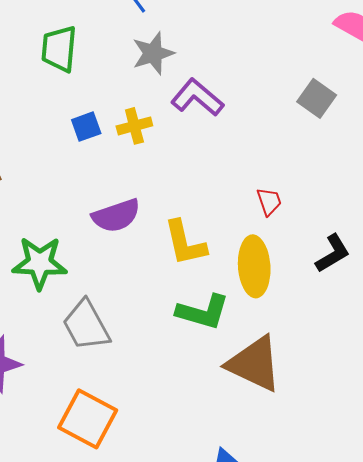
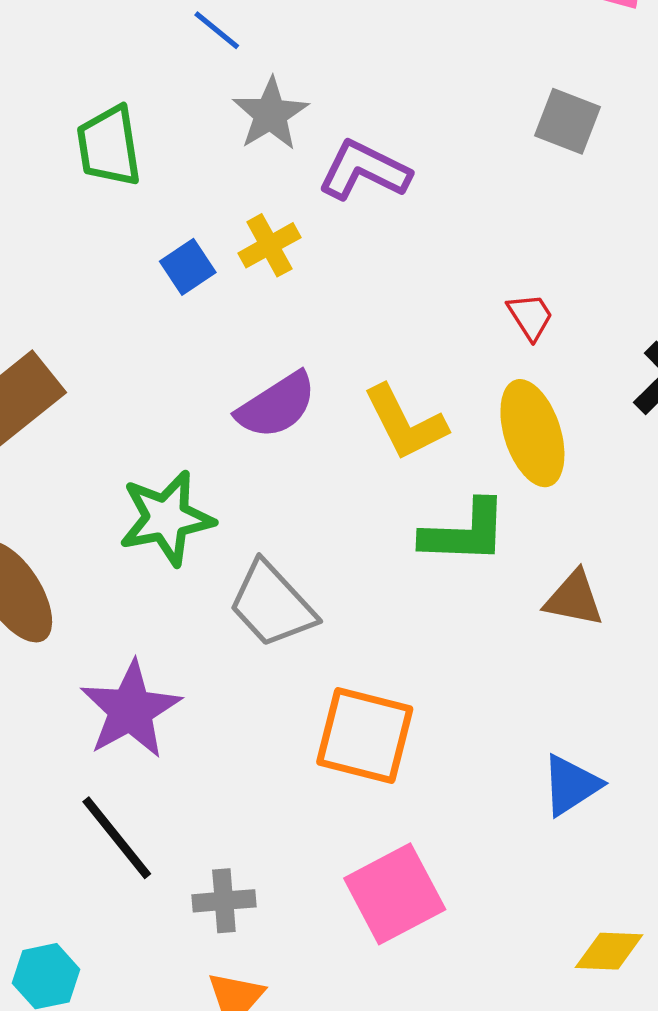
brown triangle: (254, 364) -> (574, 599), size x0.6
orange square: (88, 419) -> (365, 735), moved

